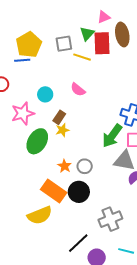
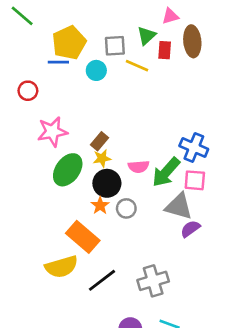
red rectangle: (102, 43) -> (165, 50), size x0.6
pink semicircle: (78, 90) -> (139, 167), moved, turned -49
cyan circle: (45, 94) -> (96, 70), moved
black circle: (79, 192) -> (107, 183), moved
black line: (78, 243) -> (102, 280), moved

